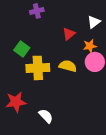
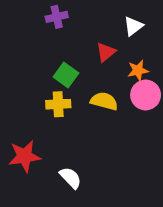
white triangle: (94, 22) -> (133, 26), moved
green square: (22, 49) -> (66, 75), moved
yellow cross: (38, 68) -> (58, 104), size x0.7

